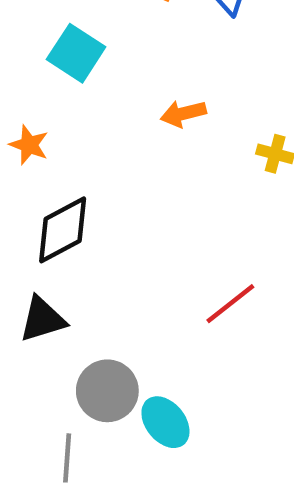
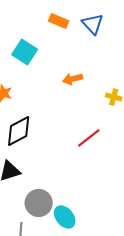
red line: (230, 304) -> (89, 138), moved

